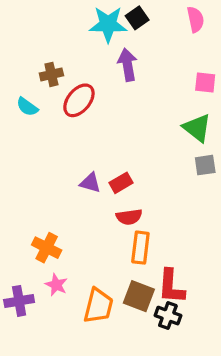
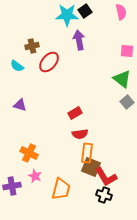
gray square: (205, 165) -> (127, 102), turned -32
purple triangle: (90, 183) -> (20, 105), moved
red L-shape: (171, 286) -> (106, 177), turned -35
brown square: (139, 296) -> (91, 167), moved

